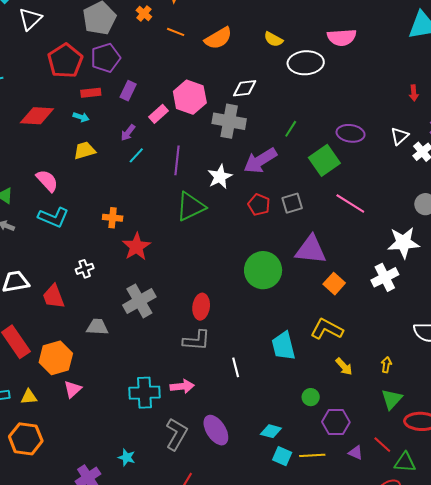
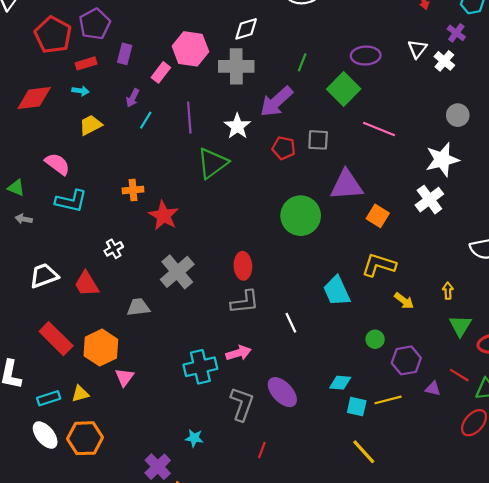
gray square: (292, 203) -> (318, 140), turned 30

